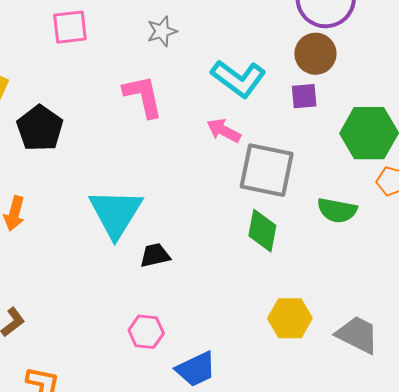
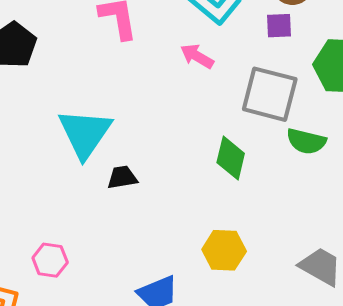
gray square: (267, 170) -> (270, 94), moved
yellow hexagon: (290, 318) -> (224, 250), moved
pink hexagon: (146, 332) -> (50, 260), moved

